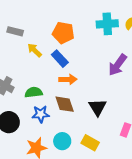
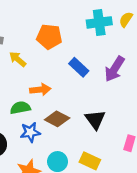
blue rectangle: (60, 59) -> (79, 67), moved
orange arrow: (68, 79) -> (40, 90), moved
brown diamond: (65, 104) -> (57, 119), turned -40

